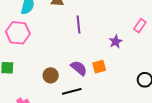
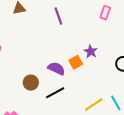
purple line: (78, 25) -> (58, 16), moved
purple star: (116, 42) -> (91, 51), moved

